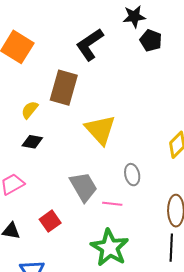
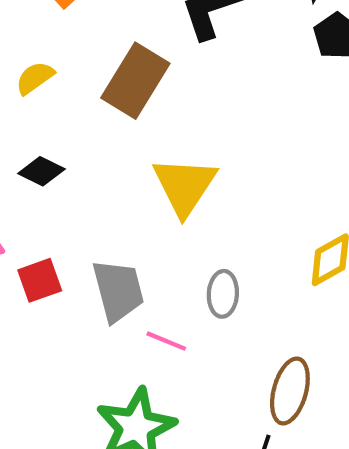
yellow semicircle: (30, 110) -> (35, 78), moved
red square: (50, 221) -> (40, 280), moved

